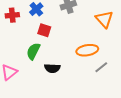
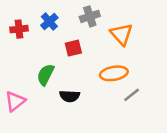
orange triangle: (104, 19) -> (121, 34), moved
red square: (44, 30) -> (73, 48), moved, turned -32

